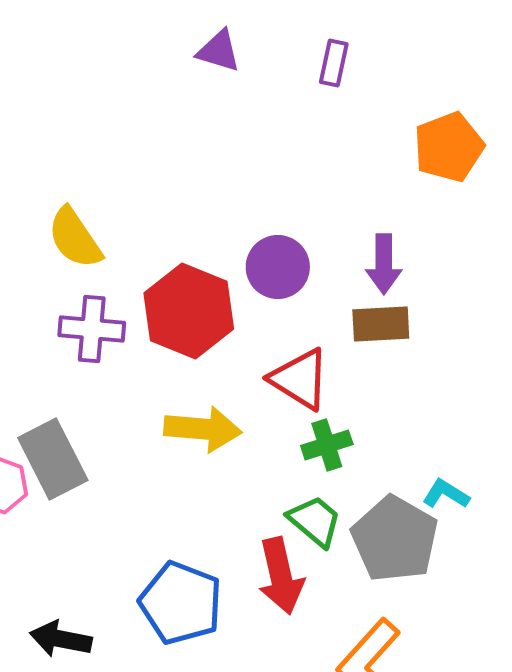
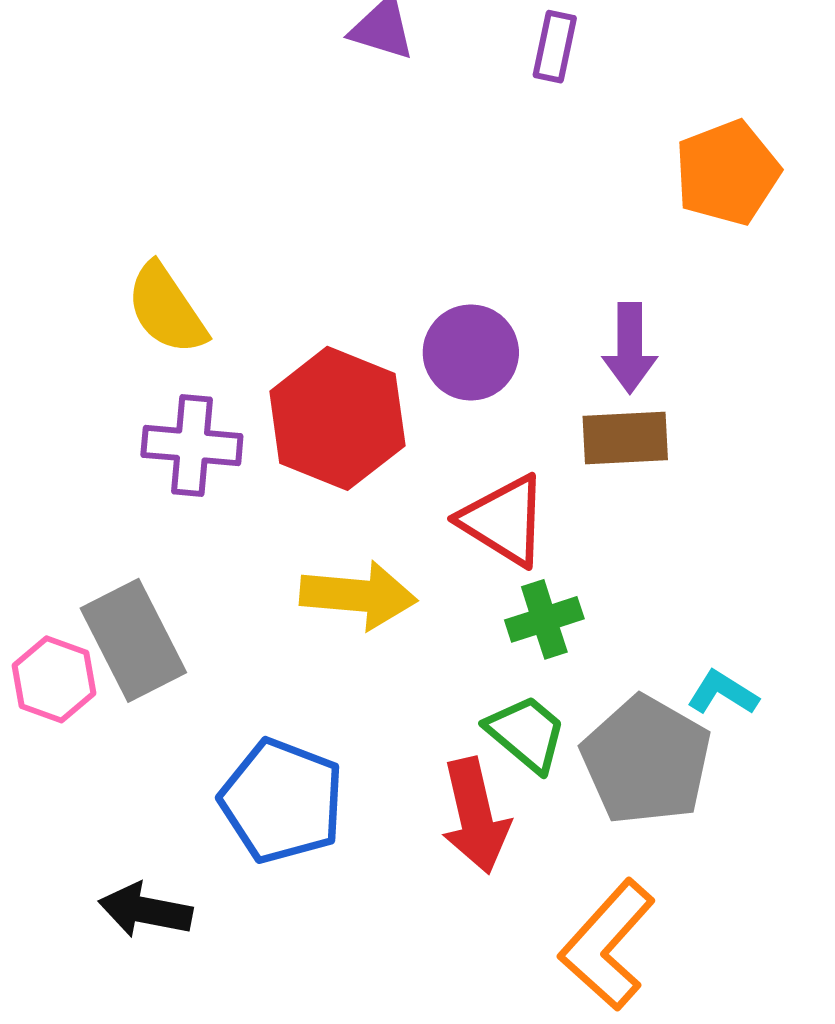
blue pentagon: (181, 603) -> (282, 801), moved

